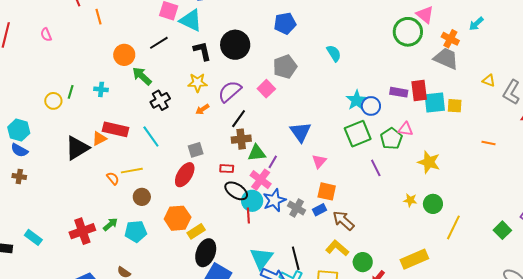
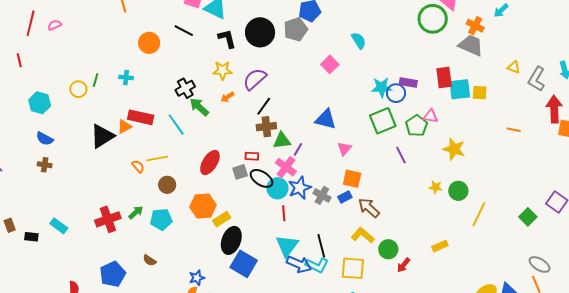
pink semicircle: (46, 35) -> (55, 25), moved, turned 88
black line: (159, 43) -> (184, 31), turned 60
gray pentagon: (285, 67) -> (296, 29), moved
green arrow: (142, 76) -> (199, 107), moved
pink square: (266, 89) -> (330, 64), moved
purple rectangle: (399, 92) -> (408, 82), moved
cyan star: (357, 100) -> (382, 87), turned 30
cyan hexagon: (19, 130) -> (40, 103), moved
blue triangle: (300, 132) -> (326, 119), turned -40
gray square: (196, 150) -> (240, 172), moved
red line: (248, 215) -> (284, 213), moved
yellow rectangle: (414, 259) -> (440, 246), size x0.6

